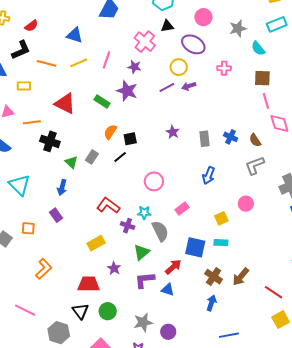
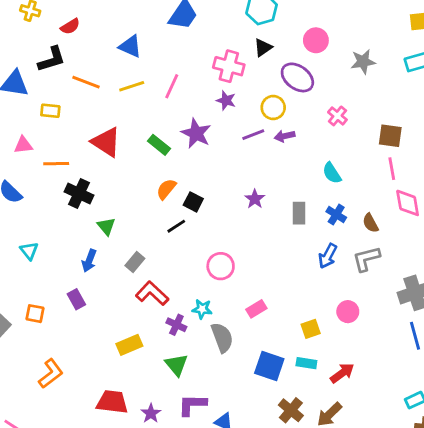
black triangle: (167, 26) -> (263, 48), turned -32
pink cross: (145, 42) -> (229, 66), turned -30
cyan semicircle: (258, 48) -> (332, 173), moved
purple star: (134, 67) -> (226, 100), moved
pink cross: (224, 68) -> (337, 116), turned 32
black square: (130, 139) -> (193, 202), turned 32
gray rectangle: (92, 157) -> (135, 262), moved
blue arrow: (209, 175) -> (328, 256), moved
cyan triangle: (20, 185) -> (29, 251), size x0.6
green triangle: (141, 252) -> (176, 365), moved, turned -36
red arrow: (173, 267) -> (342, 373), moved
purple star: (114, 268) -> (151, 413), moved

